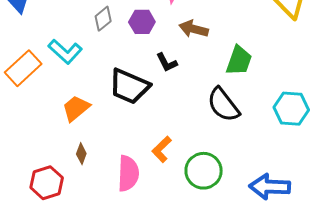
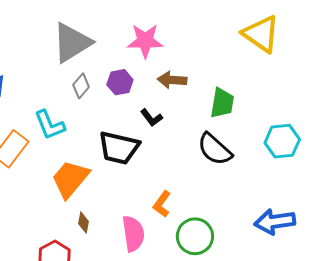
cyan L-shape: (65, 52) -> (50, 125), turned 36
orange trapezoid: (76, 108) -> (70, 179), size x1.4
green circle: (204, 171) -> (195, 236), moved

